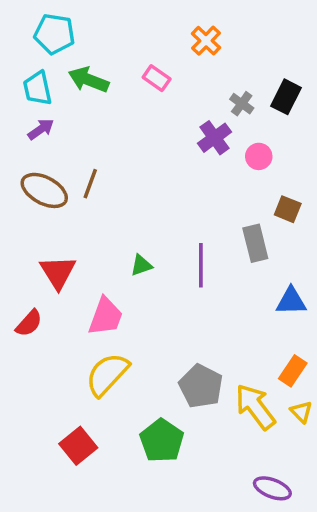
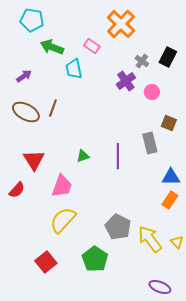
orange cross: (206, 41) -> (121, 24), size x1.6
cyan trapezoid: (37, 88) -> (74, 69), moved
orange rectangle: (293, 371) -> (170, 200), moved

